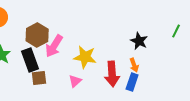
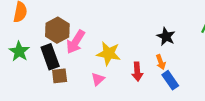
red arrow: (112, 74) -> (137, 72), size x0.7
blue rectangle: (132, 82) -> (170, 80), moved, turned -54

